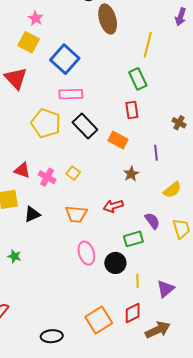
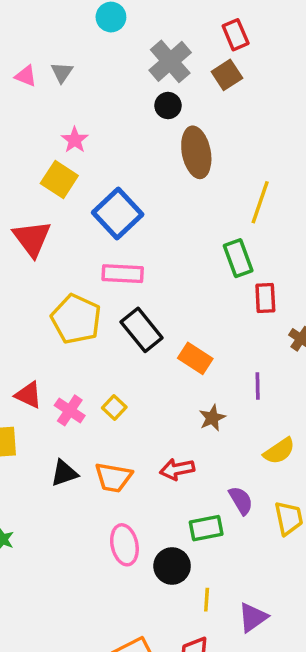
red rectangle: (132, 110) -> (265, 298), moved
black triangle: (32, 214) -> (64, 473), moved

